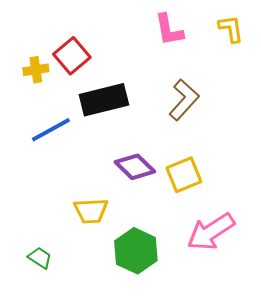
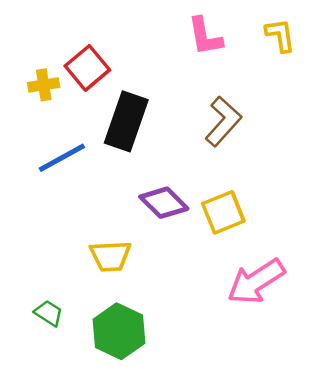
black rectangle: (104, 100) -> (126, 121), turned -57
green hexagon: (136, 251) -> (119, 331), moved

